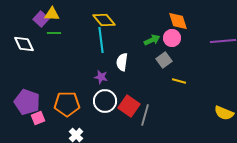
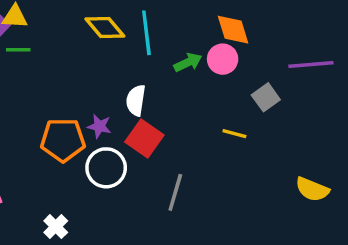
cyan line: (101, 40) -> (146, 33), moved
gray square: (164, 60) -> (266, 97), moved
orange pentagon: (67, 104) -> (63, 140), moved
red square: (129, 106) -> (144, 139), moved

